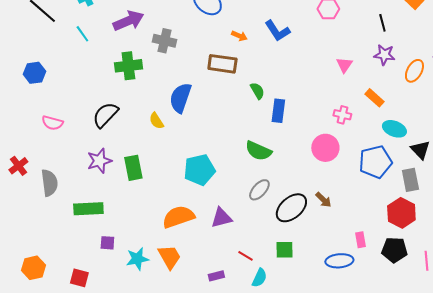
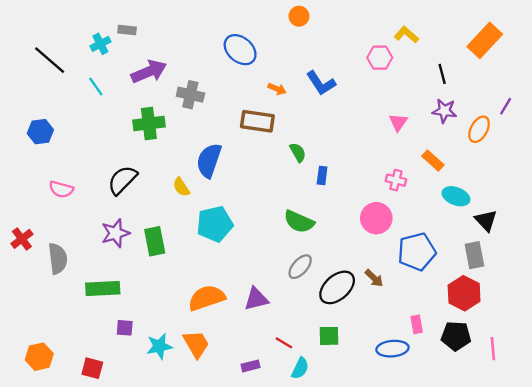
blue rectangle: (278, 111) -> (322, 175), size x0.7
blue pentagon: (375, 162) -> (417, 252), moved
cyan pentagon: (199, 170) -> (215, 224), moved

